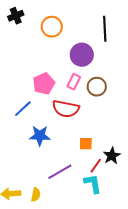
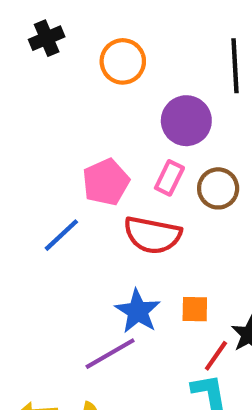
blue star: (40, 136) -> (138, 311), moved, turned 30
purple line: (60, 172) -> (110, 354), moved

